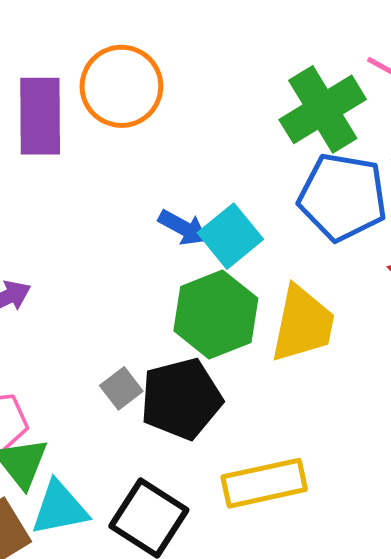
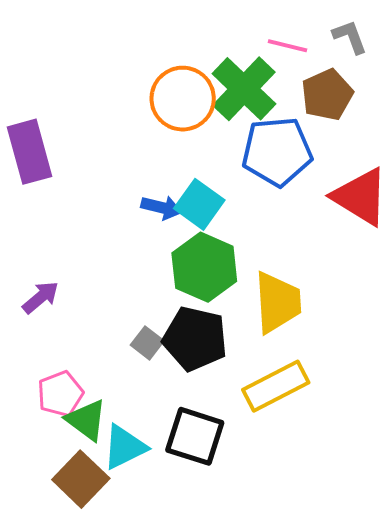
orange circle: (121, 86) -> (183, 99), moved
yellow trapezoid: (303, 324) -> (278, 302), moved
black pentagon: (181, 399) -> (195, 339), turned -30

